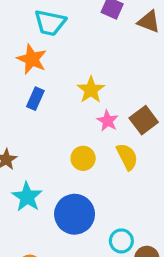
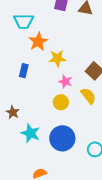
orange star: (32, 59) -> (38, 42), moved, turned 30
yellow star: (91, 90) -> (57, 58), turned -30
pink star: (108, 121) -> (65, 82), moved

